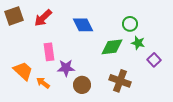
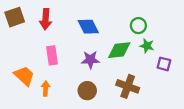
red arrow: (43, 18) -> (46, 19), turned -42
purple square: (154, 60) -> (164, 64), turned -32
purple star: (66, 68) -> (90, 60), moved
orange arrow: (43, 83) -> (46, 89), turned 56

